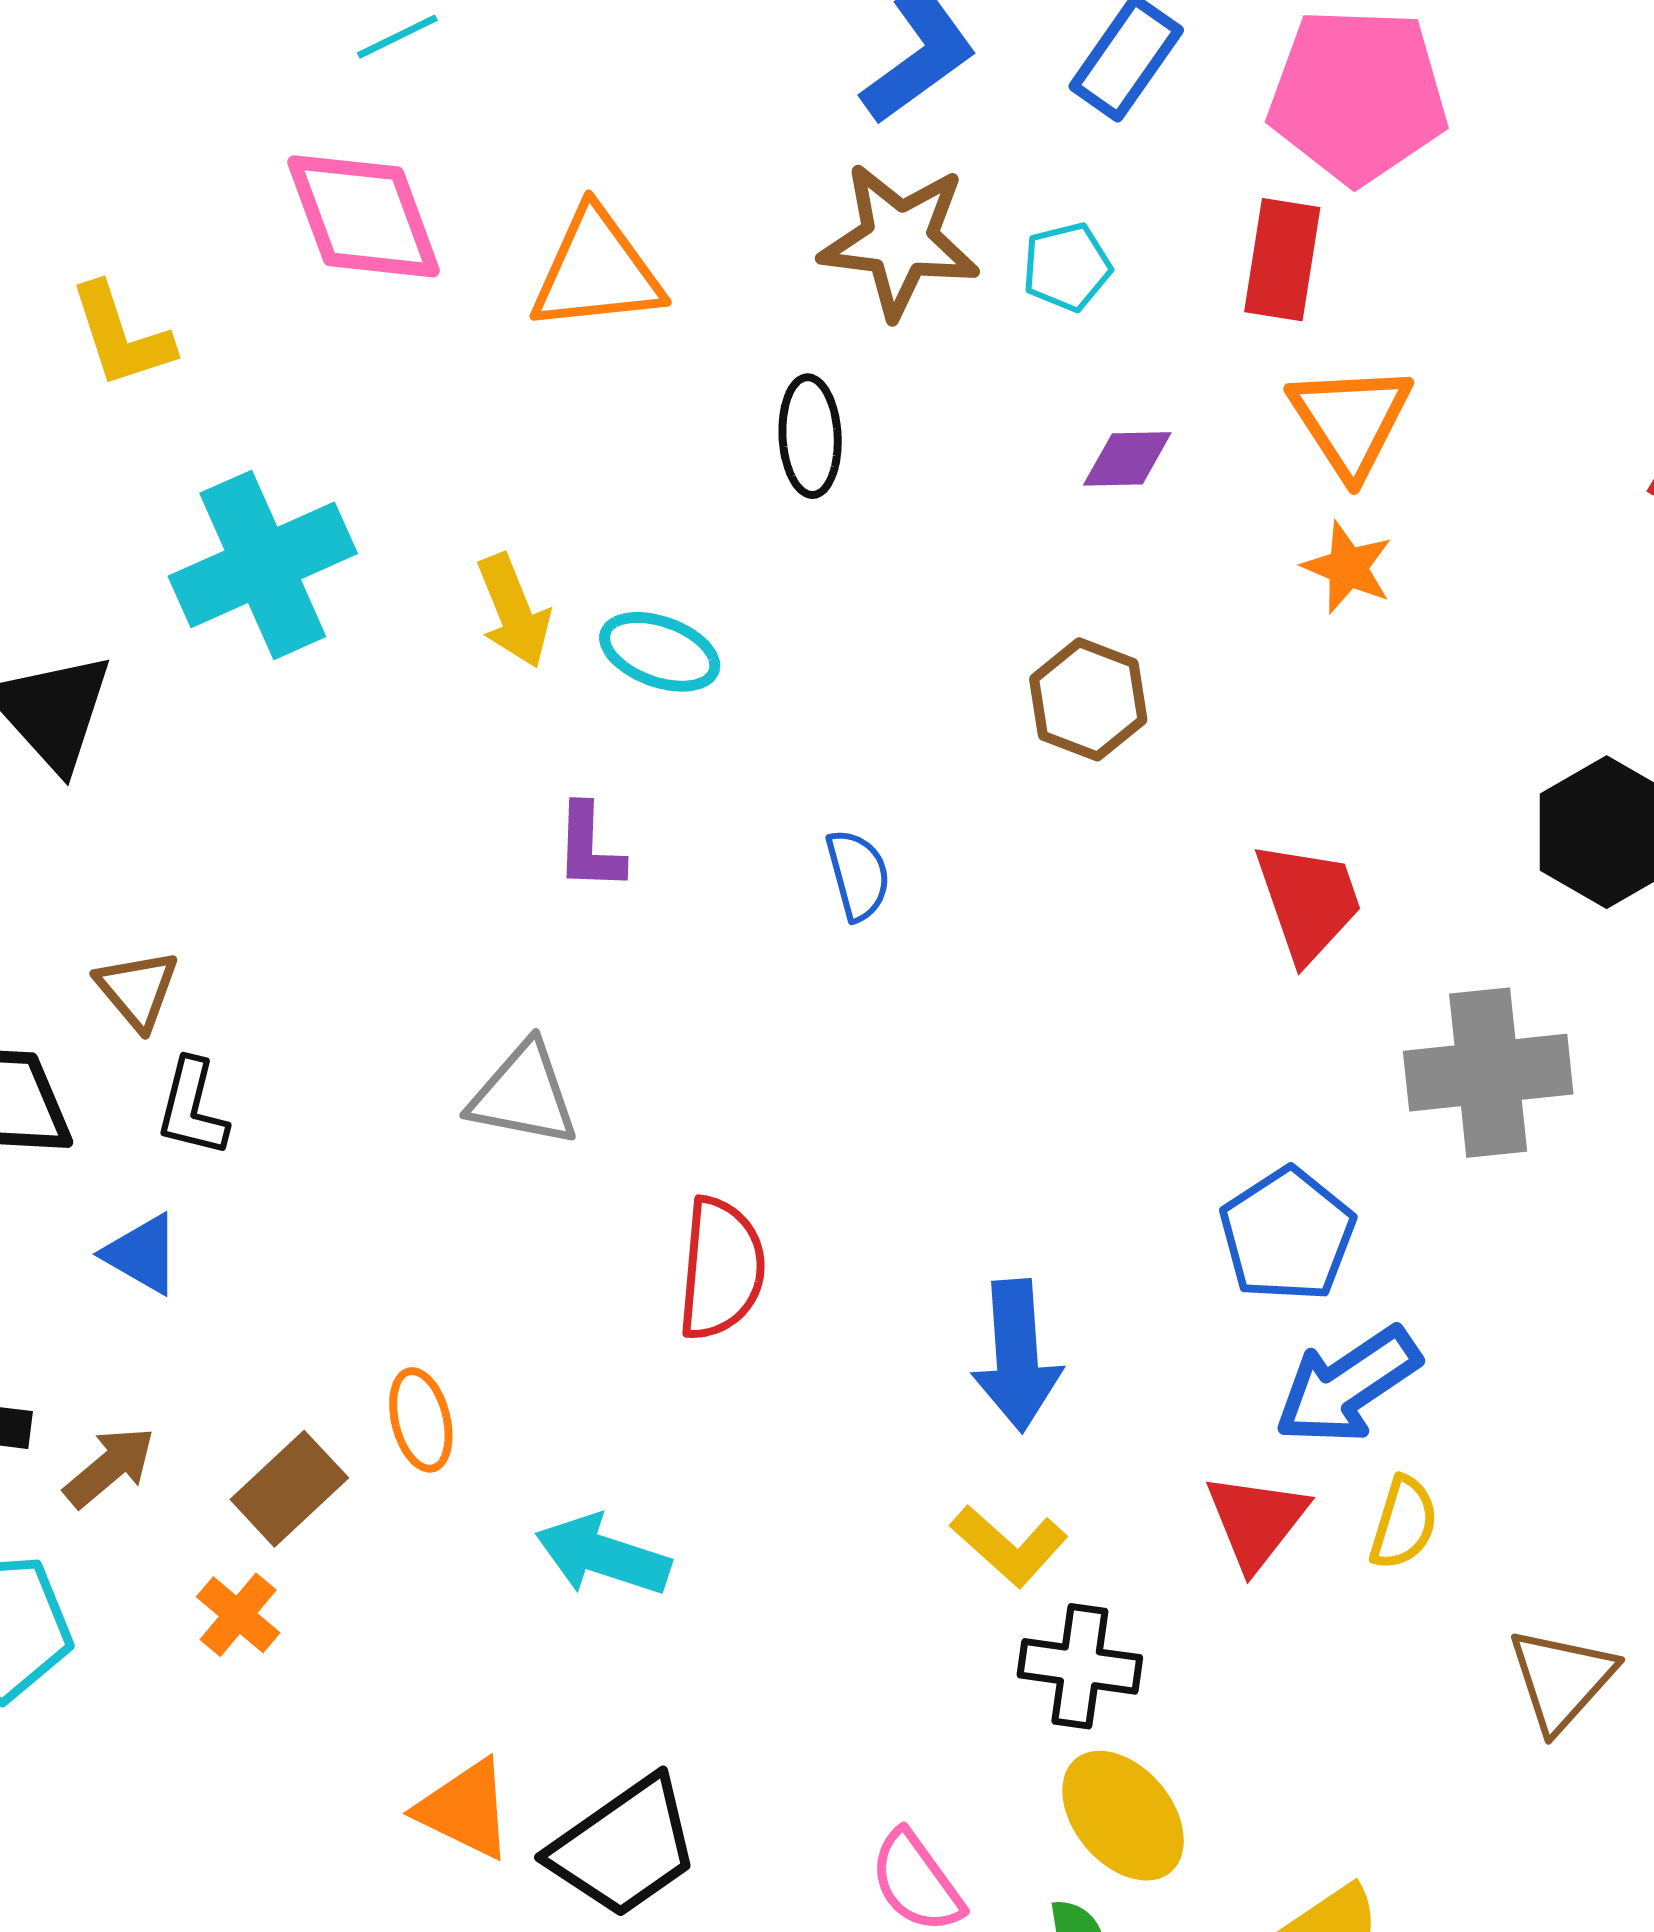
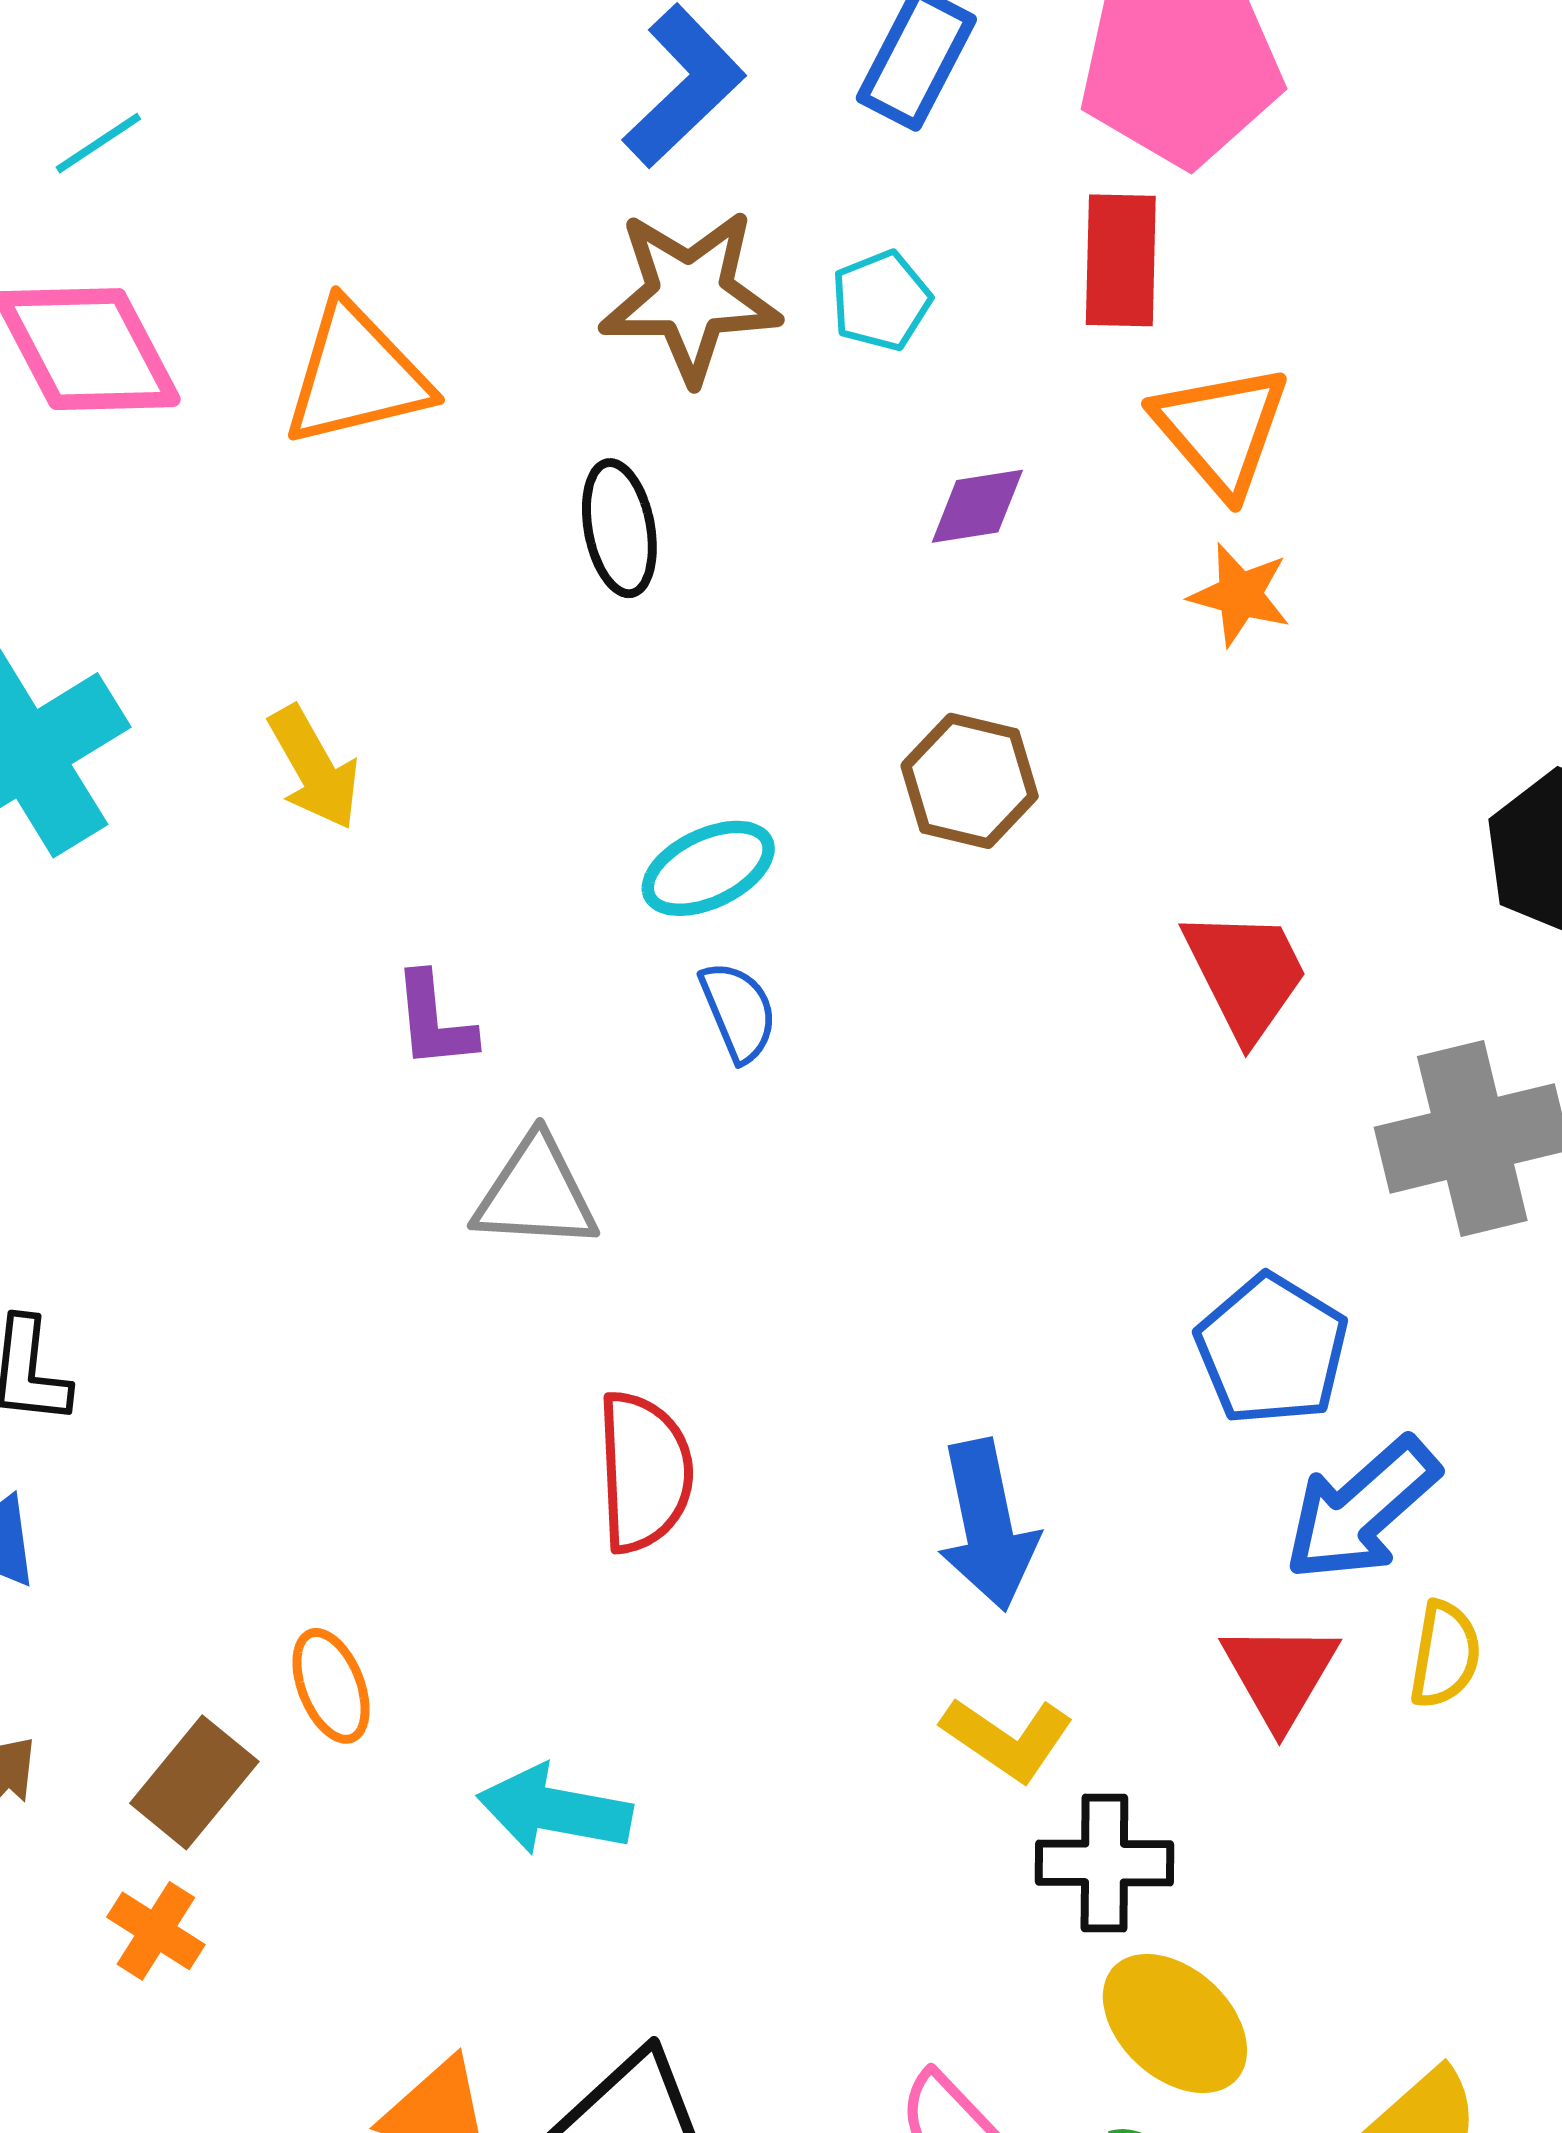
cyan ellipse: (660, 652) -> (708, 868), moved, turned -38
gray triangle: (524, 1095) -> (536, 1193), moved

